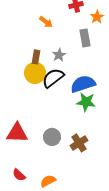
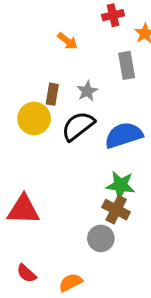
yellow circle: (35, 73) -> (34, 118), moved
green star: (86, 102) -> (121, 185), moved
gray circle: (52, 137) -> (101, 238), moved
brown cross: (79, 143) -> (116, 210), moved, turned -30

